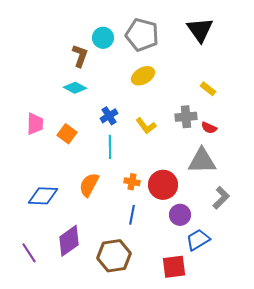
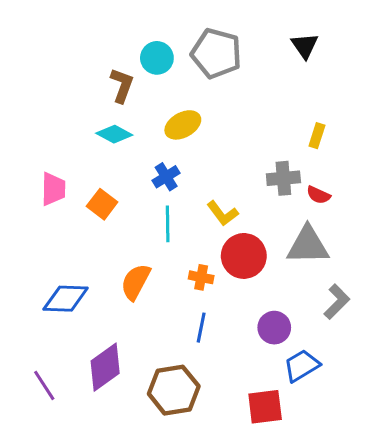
black triangle: (200, 30) -> (305, 46), size x0.7
yellow ellipse: (143, 76) -> (183, 125), moved
yellow rectangle: (208, 89) -> (317, 136), turned 70
yellow L-shape: (146, 126) -> (222, 213), moved
red circle: (163, 185) -> (244, 256), moved

